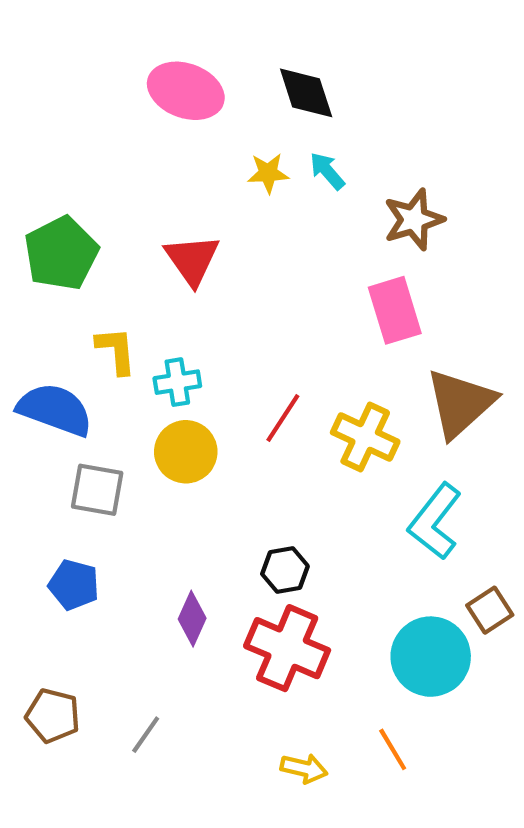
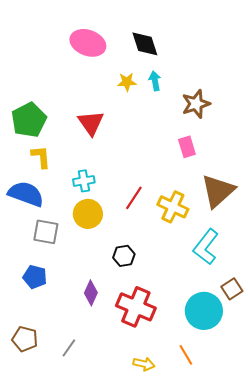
cyan arrow: (327, 171) -> (155, 81), turned 30
pink rectangle: (395, 310) -> (187, 147), size x0.7
yellow L-shape: (116, 350) -> (41, 157), moved
black hexagon: (285, 570) -> (124, 256), moved

